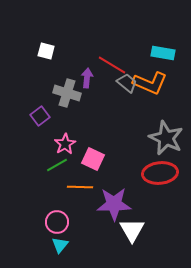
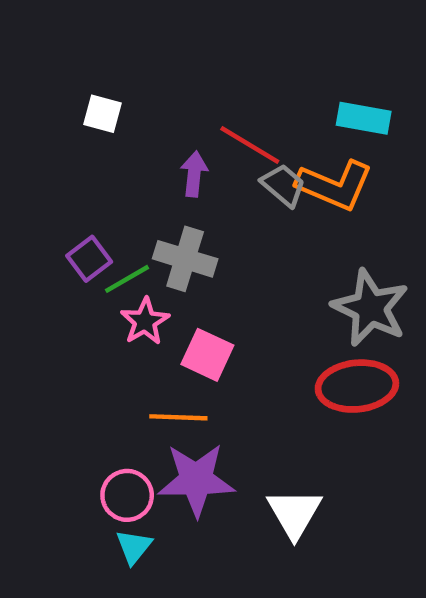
gray cross: (67, 93) -> (185, 259), moved
green line: (57, 165) -> (127, 279), moved
purple star: (114, 204) -> (196, 480), moved

